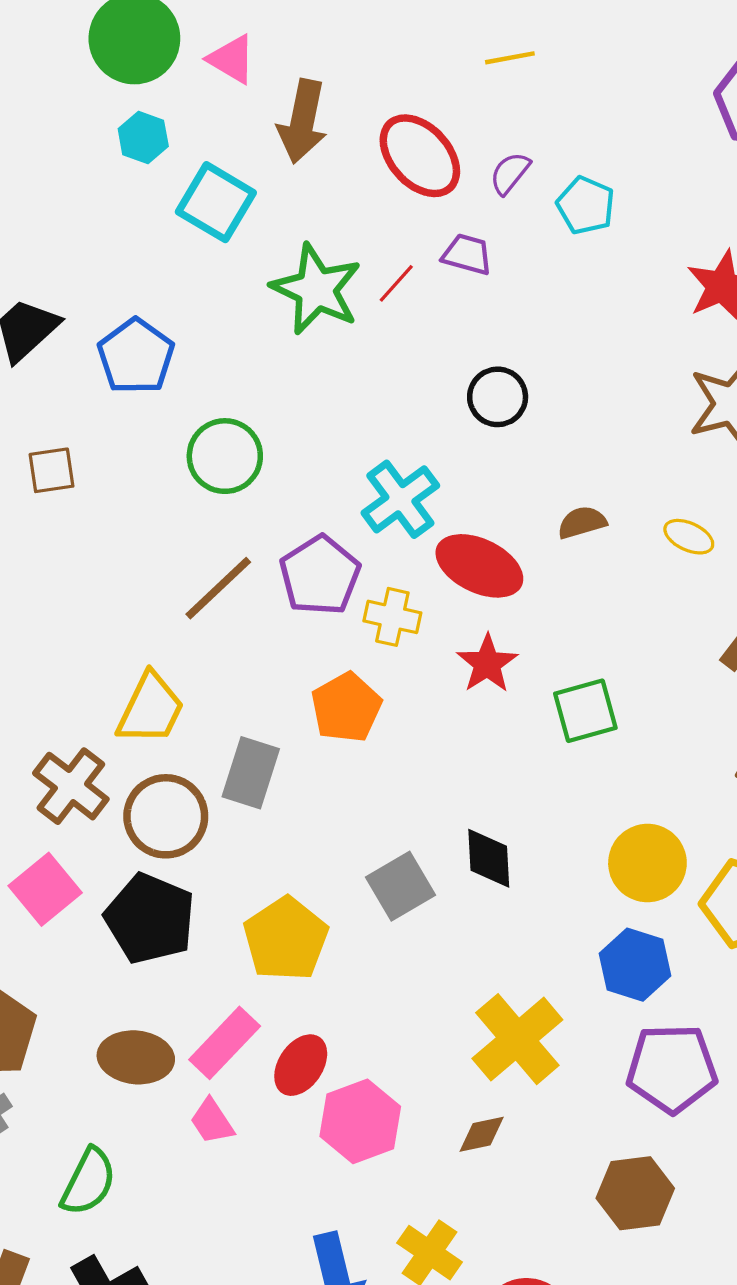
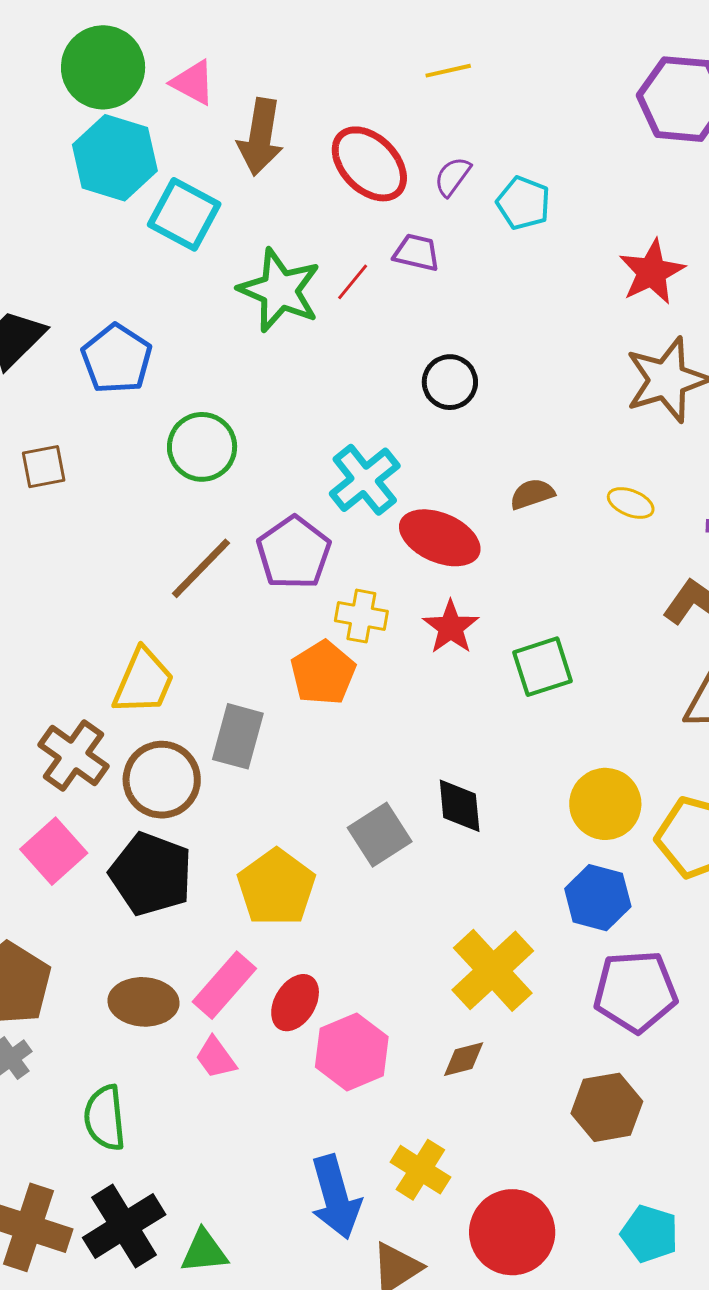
cyan hexagon: (143, 138) -> (115, 158), size x1.8
yellow cross: (392, 617) -> (361, 616), moved
green semicircle: (88, 1182) -> (105, 1118), turned 150

